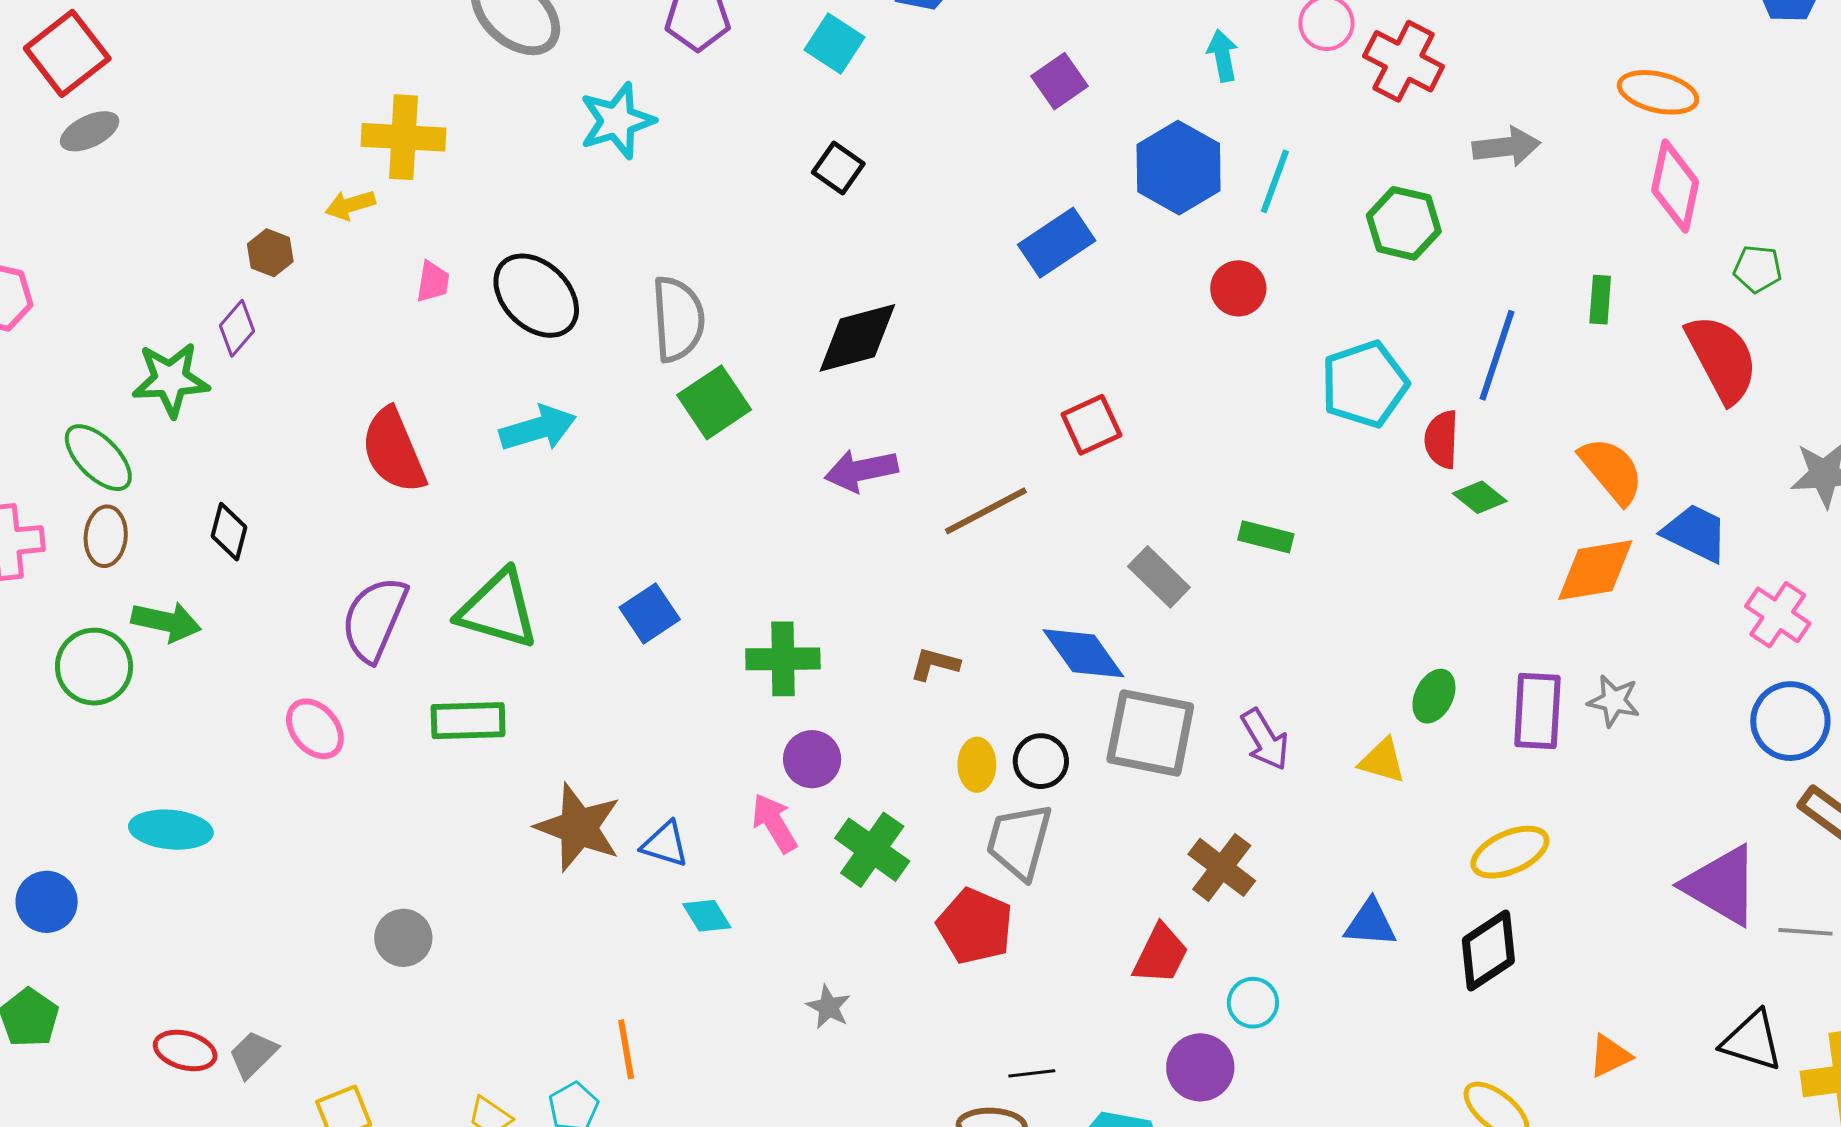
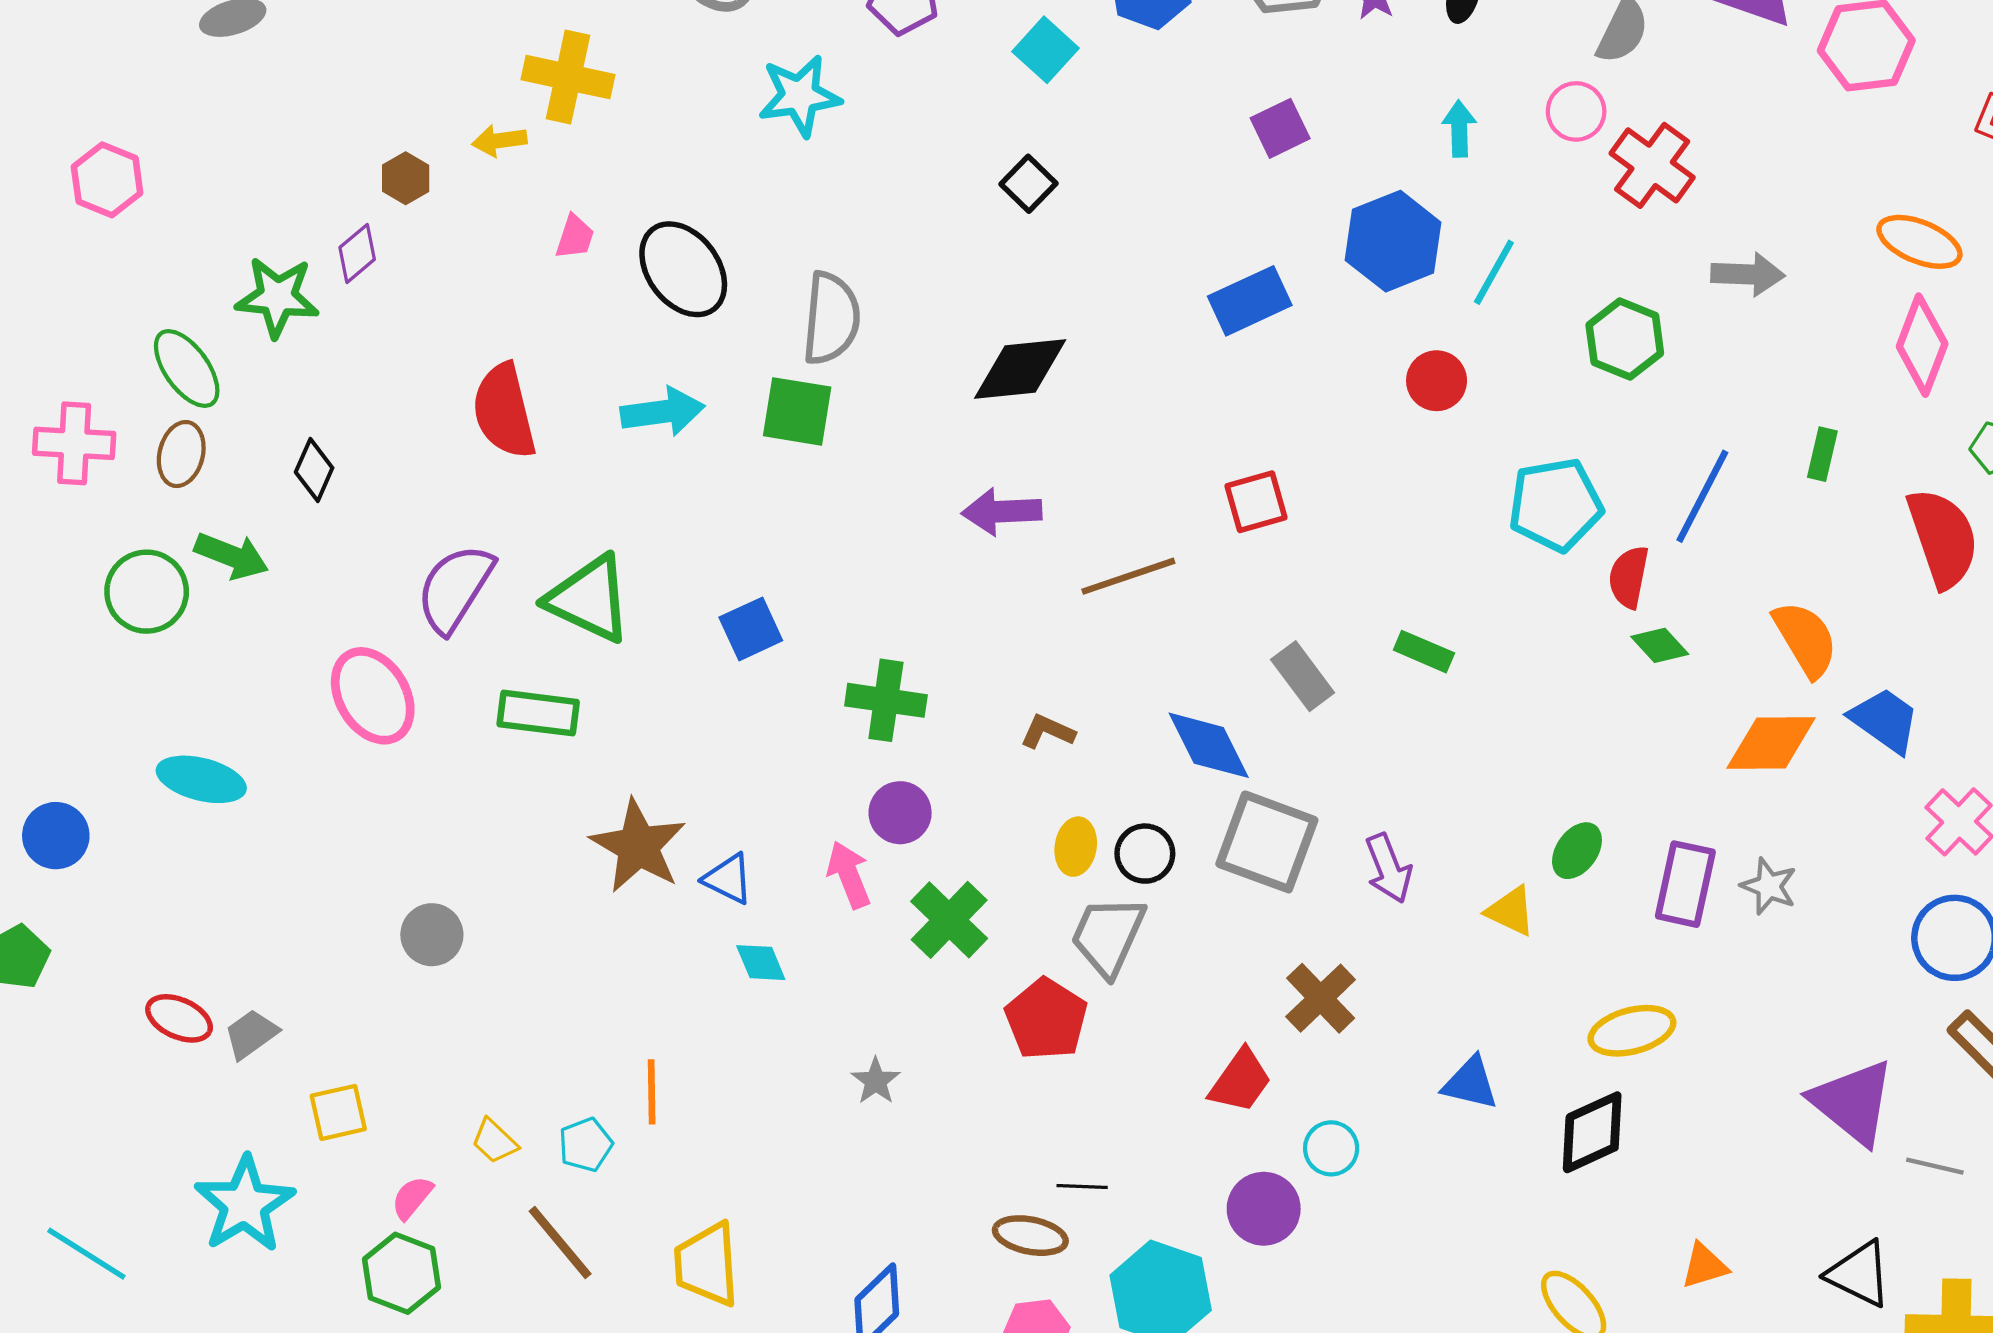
green square: (714, 402) -> (797, 411), moved, turned 34
pink ellipse: (315, 729) -> (373, 696), size x1.4

